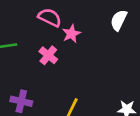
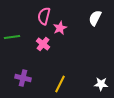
pink semicircle: (50, 17) -> (44, 16), turned -102

